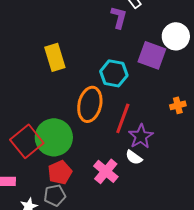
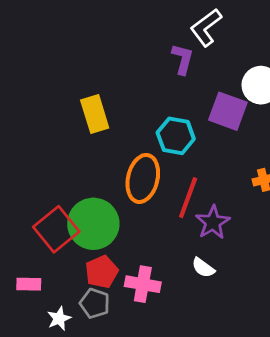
white semicircle: (134, 157) -> (203, 268), moved
pink cross: (106, 171) -> (143, 284), moved, turned -30
gray pentagon: (55, 195) -> (95, 303), turned 30

